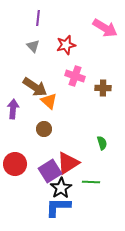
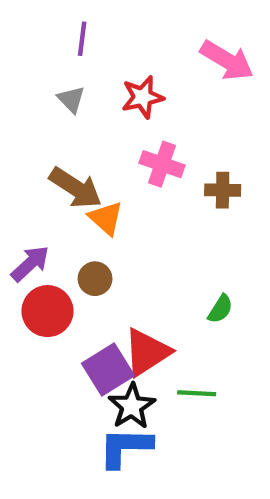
purple arrow: (13, 109) -> (30, 264), moved, turned 42
green semicircle: (102, 143) -> (220, 309), turned 48
red circle: (15, 164) -> (47, 311), moved

